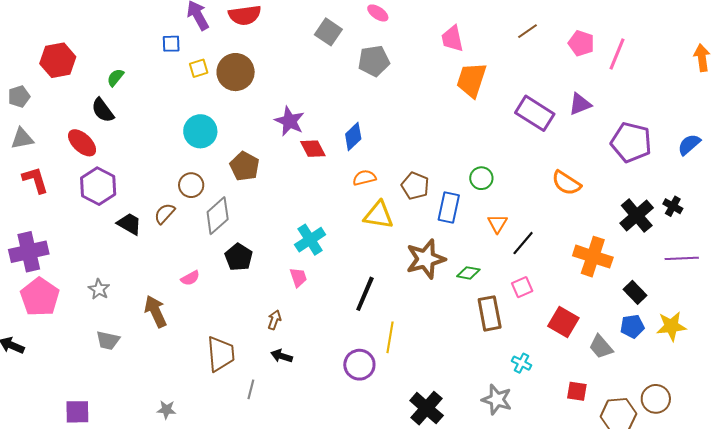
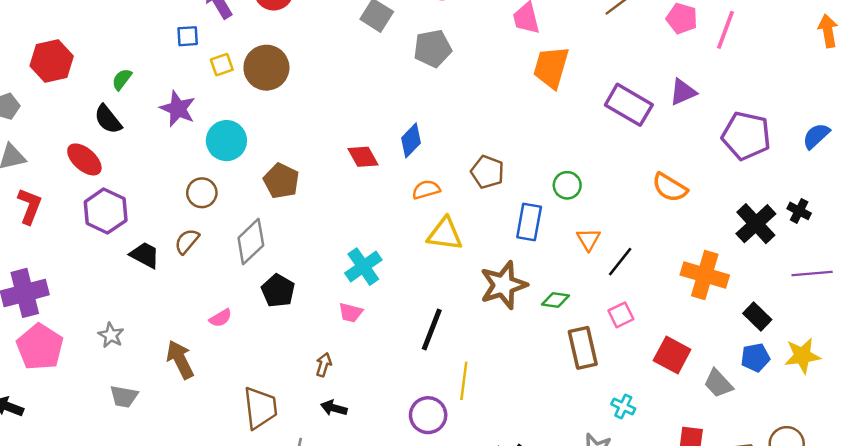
purple star: (290, 121) -> (178, 109), moved
red L-shape: (35, 180) -> (30, 206), turned 40
brown circle: (191, 185) -> (202, 193), moved
brown pentagon: (415, 186) -> (487, 172), moved
pink trapezoid: (298, 277) -> (351, 313), turned 125

